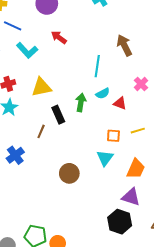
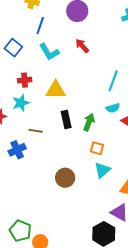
blue line: (13, 26) -> (40, 26), turned 72
green arrow: (81, 102) -> (89, 122), moved
brown line: (41, 131) -> (36, 131), moved, turned 64
orange square: (113, 136) -> (97, 148), moved

